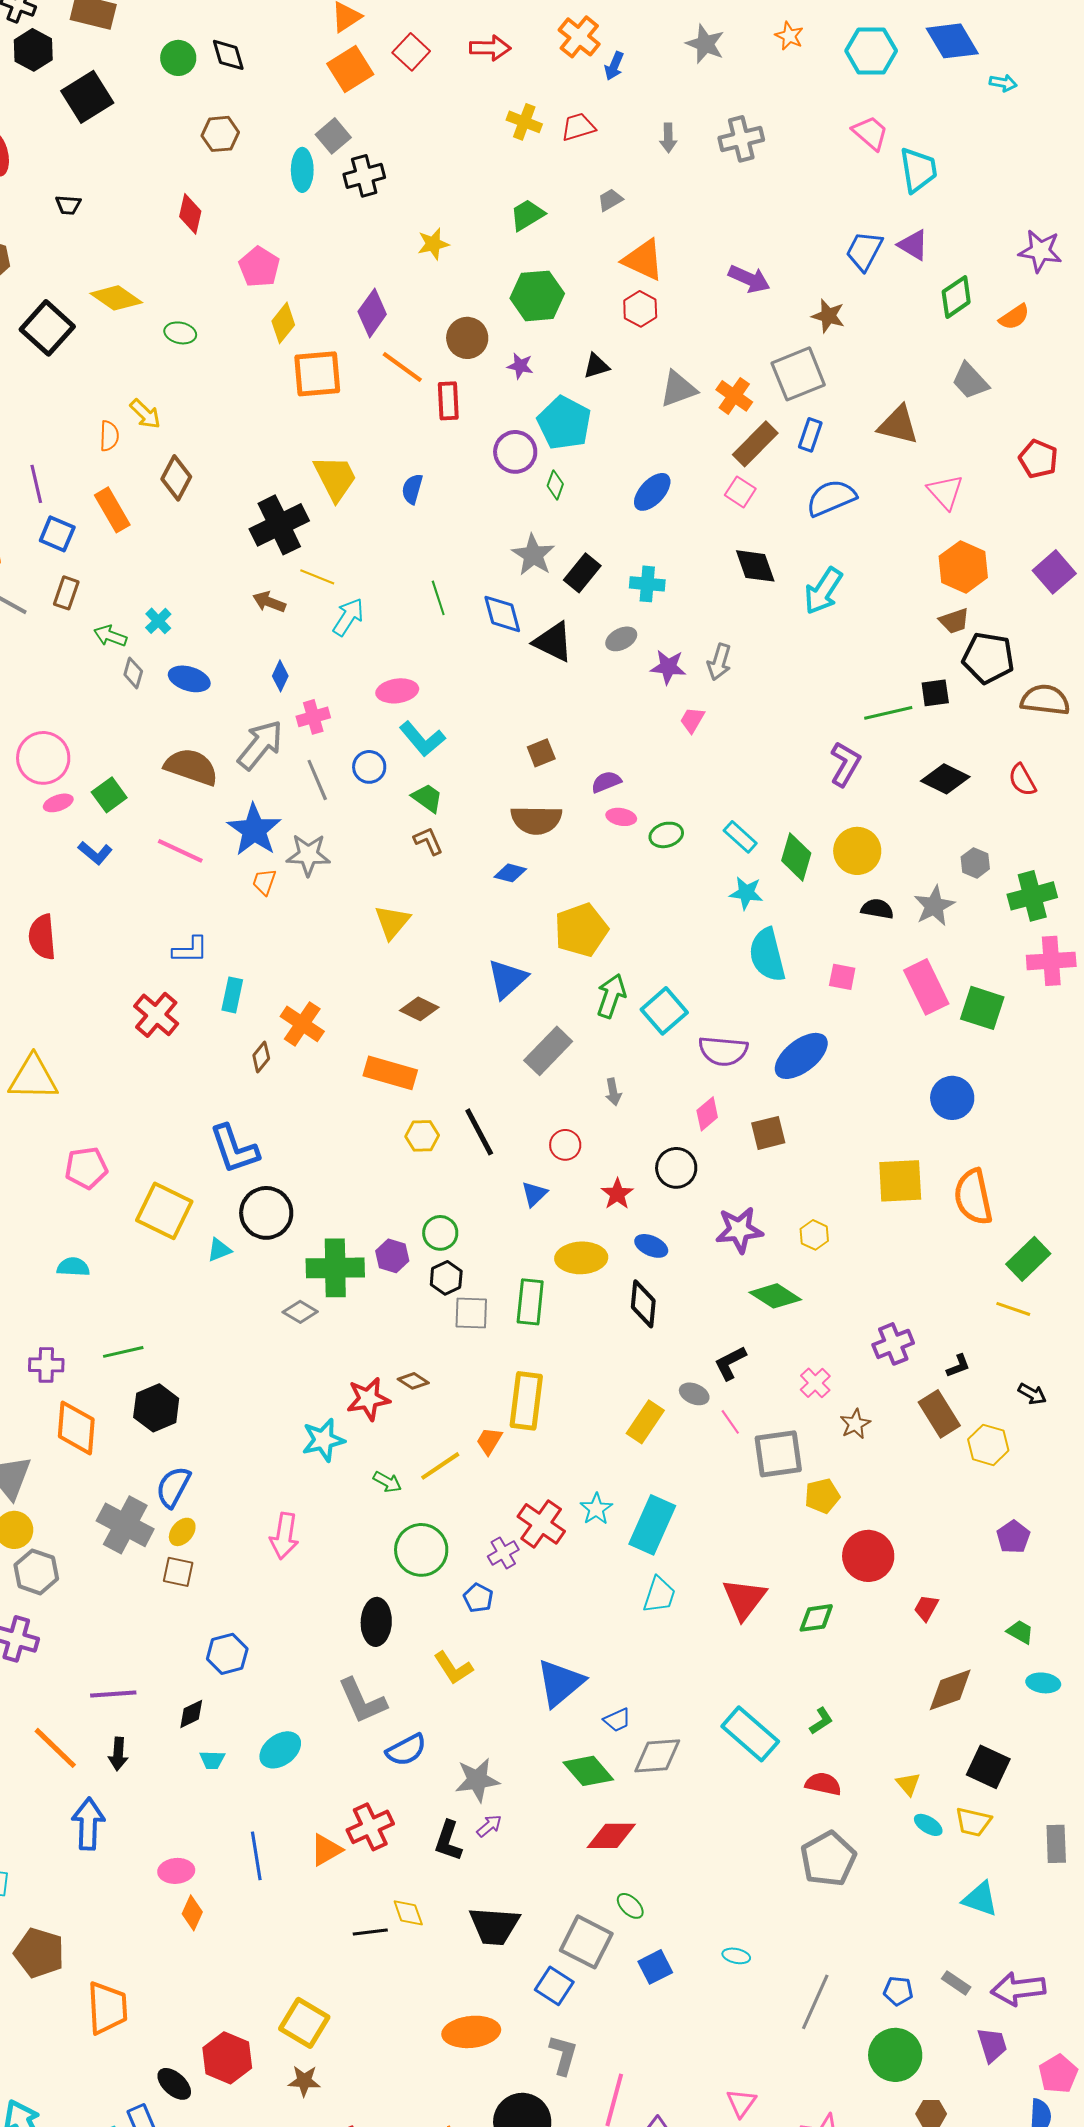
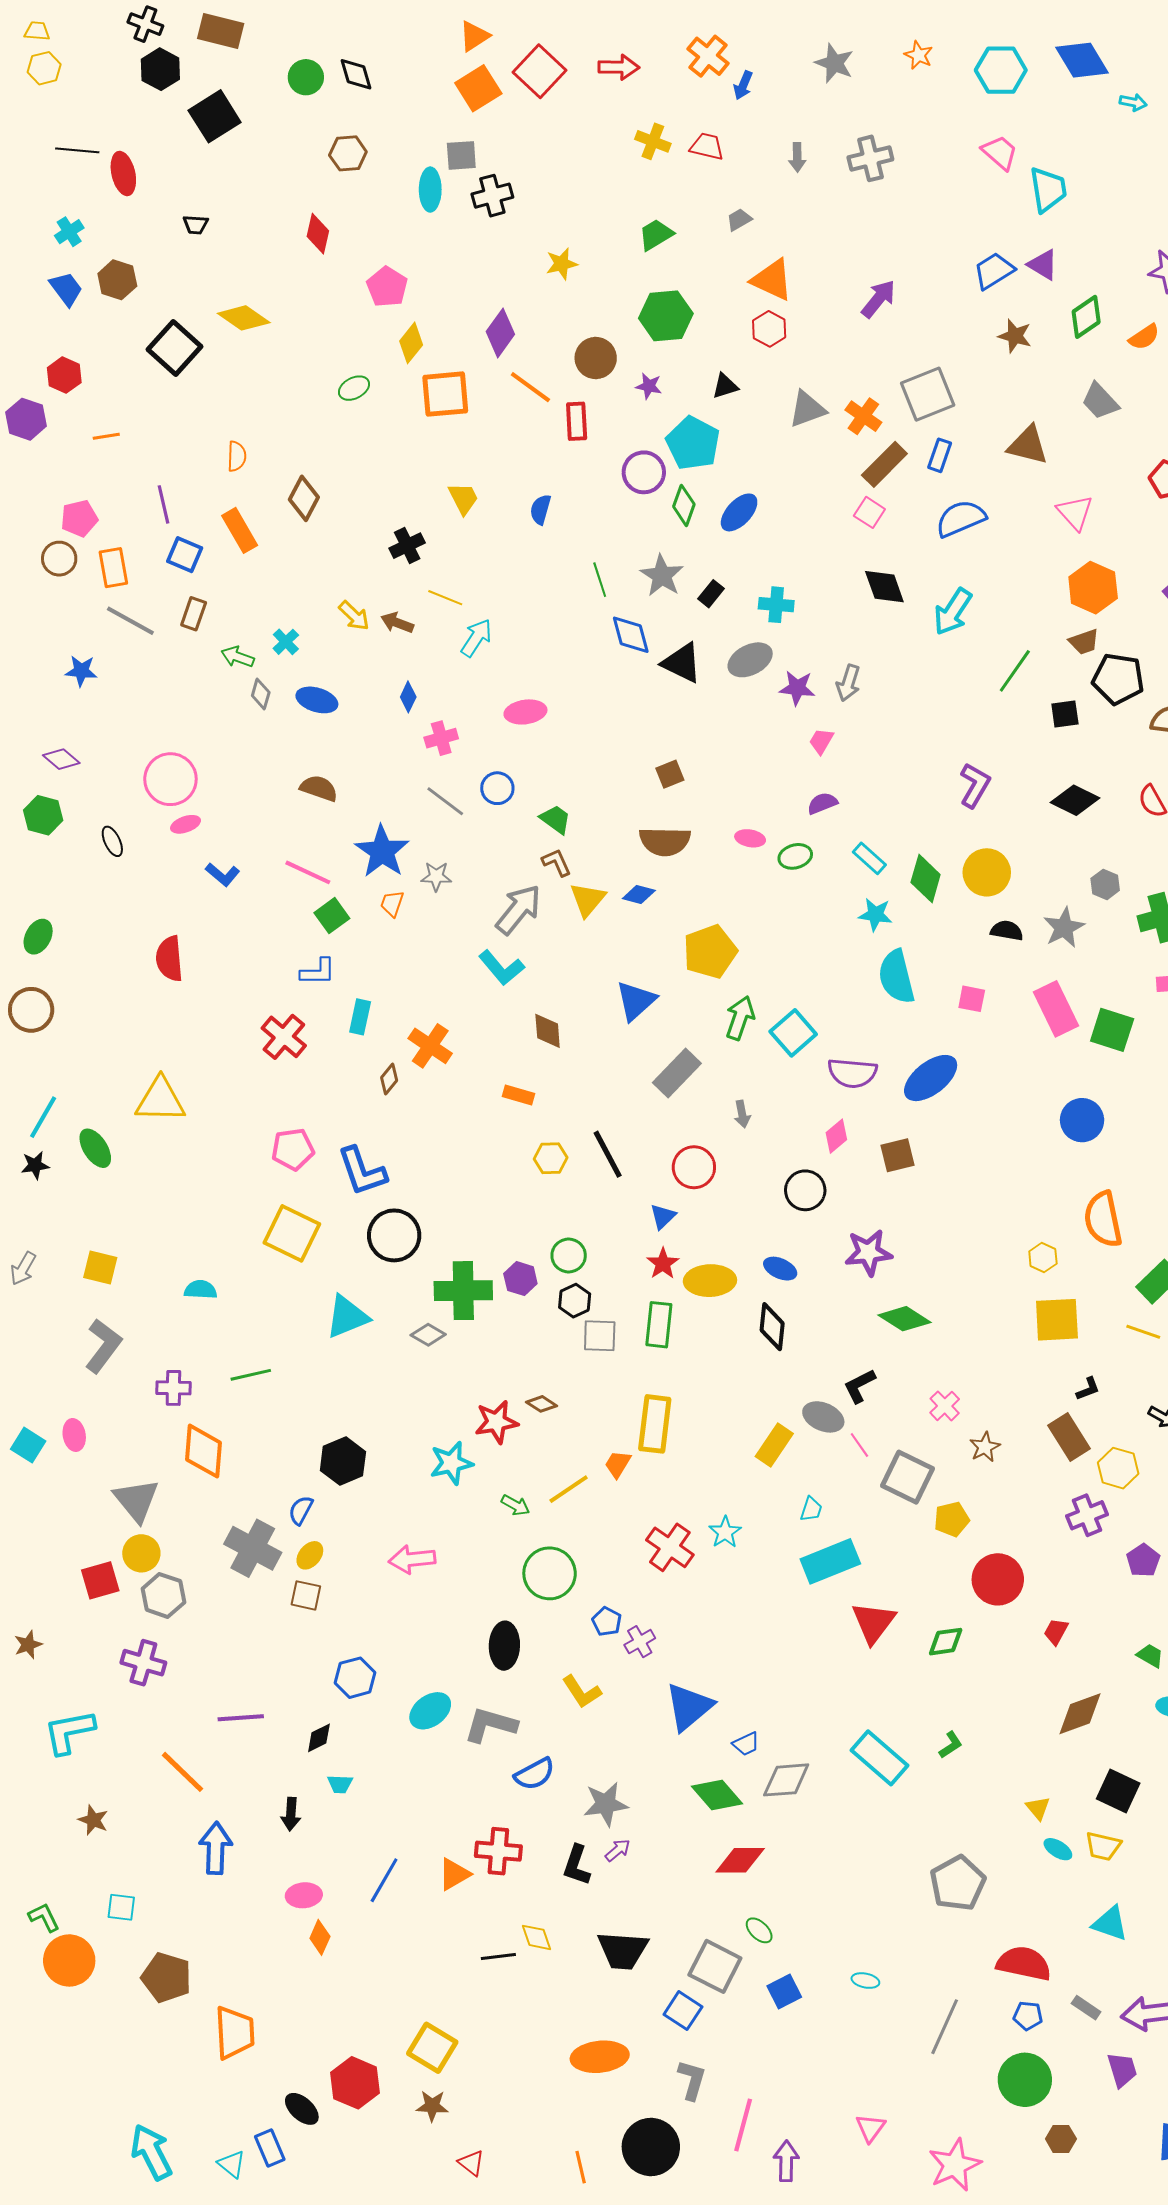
red square: (411, 52) -> (540, 71), size x1.4
red trapezoid: (578, 127) -> (707, 146), turned 30
gray square: (333, 136) -> (461, 155), turned 36
blue trapezoid: (864, 251) -> (994, 271), turned 30
purple arrow: (749, 279) -> (878, 299), turned -75
brown star: (828, 316) -> (1015, 336), moved
green ellipse: (180, 333) -> (354, 388), moved, turned -40
yellow arrow: (145, 414) -> (354, 616), moved
yellow trapezoid: (335, 478) -> (463, 498), size x0.7
green diamond: (555, 485) -> (684, 505), size x1.4
blue ellipse: (652, 492) -> (739, 512), moved
black cross: (279, 525) -> (407, 546), size x0.6
black rectangle: (582, 573) -> (711, 594), size x0.7
green line: (438, 598) -> (600, 580), moved
gray ellipse: (621, 639) -> (750, 660), size x1.4
green line: (888, 713) -> (1015, 671), moved, turned -42
cyan L-shape: (422, 739) -> (501, 968), moved
gray arrow: (260, 745) -> (518, 910), moved
brown semicircle: (191, 767) -> (319, 788), size x0.7
gray line: (317, 780) -> (445, 801), turned -30
purple semicircle: (606, 782) -> (822, 803), moved
green square: (109, 795) -> (332, 916), moved
gray star: (308, 855) -> (436, 876), size x0.7
yellow triangle: (392, 922) -> (588, 900), moved
brown diamond: (419, 1009) -> (548, 1031), turned 60
orange rectangle: (390, 1073) -> (518, 1095), size x0.6
red circle: (565, 1145) -> (694, 1167), size x1.4
pink pentagon: (86, 1168) -> (293, 1149), moved
yellow square: (900, 1181) -> (1057, 1320), moved
red star: (617, 1194) -> (663, 1264), moved
yellow hexagon: (814, 1235) -> (1043, 1258), moved
cyan triangle: (219, 1250) -> (347, 1317), moved, size x1.8
purple cross: (893, 1344) -> (1087, 1515), moved
gray ellipse: (694, 1394) -> (823, 1417), size x1.4
black hexagon: (156, 1408) -> (343, 1461), moved
gray square: (778, 1454) -> (908, 1477), turned 34
blue semicircle: (173, 1487) -> (301, 1510), size x0.7
cyan rectangle: (652, 1525) -> (830, 1561), moved, turned 44
pink arrow: (284, 1536) -> (412, 1559), turned 75
purple cross: (503, 1553) -> (640, 1642), moved
cyan trapezoid: (659, 1595) -> (811, 1509), moved, size x0.7
gray L-shape: (362, 1701) -> (490, 1725), turned 130
cyan ellipse: (280, 1750) -> (430, 1711), moved
black arrow: (118, 1754) -> (291, 1814), moved
red semicircle: (823, 1784) -> (1024, 1963), moved, size x1.5
red cross: (370, 1827) -> (498, 1851), turned 30
blue line: (256, 1856) -> (384, 1880), turned 39

